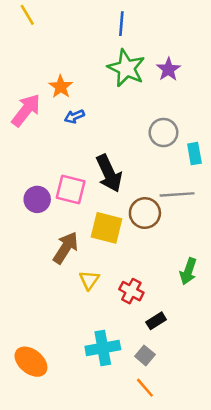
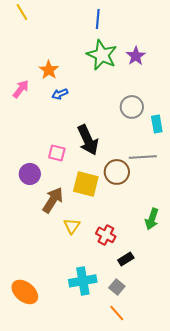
pink arrow: (26, 110) -> (21, 89), size x0.7
pink square: (71, 189) -> (57, 153), size x0.7
purple circle: (37, 199) -> (30, 174), moved

